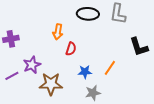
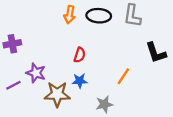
orange arrow: (58, 32) -> (70, 15), moved
purple star: (32, 65) -> (36, 73), turned -30
blue star: (85, 72) -> (80, 81), moved

